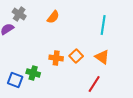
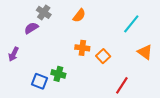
cyan line: (103, 25) -> (131, 24), turned 30
orange triangle: (102, 57) -> (145, 52), moved
orange cross: (56, 58) -> (82, 48), moved

